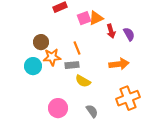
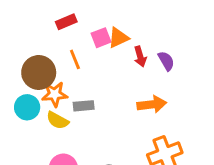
brown circle: (41, 42) -> (39, 72), size x1.5
orange line: (77, 48) -> (75, 59), moved
yellow semicircle: (83, 81) -> (58, 120), moved

